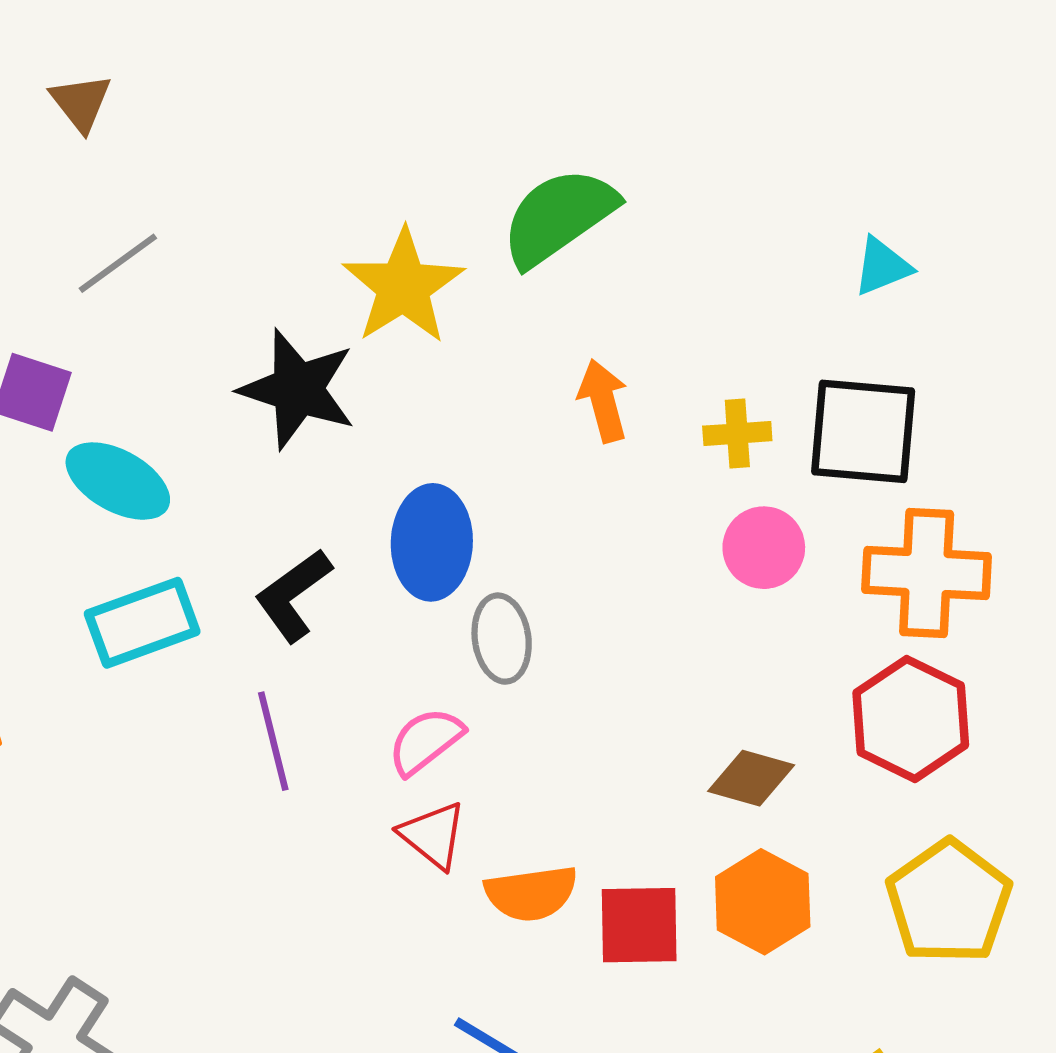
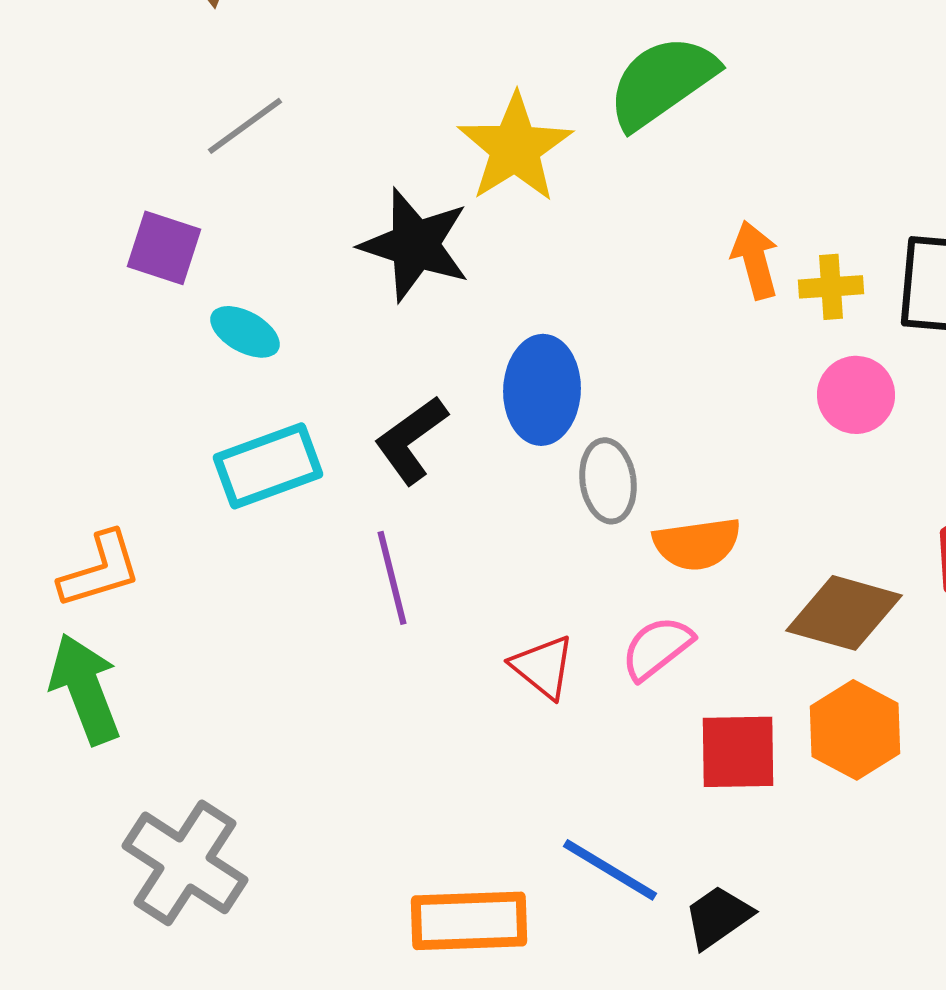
orange arrow: (603, 401) -> (755, 260), moved
cyan ellipse: (118, 481) -> (245, 332), size x0.7
pink semicircle: (425, 741) -> (657, 648), moved
brown diamond: (751, 778) -> (844, 613), size x1.4
orange semicircle: (531, 893) -> (697, 544), moved

